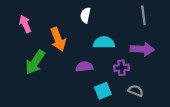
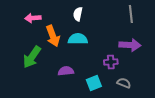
pink arrow: (25, 24) -> (33, 18), moved, turned -70
cyan semicircle: (104, 43) -> (78, 39), moved
purple semicircle: (84, 67) -> (66, 71), moved

